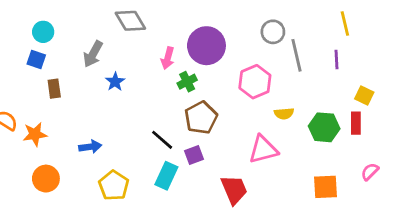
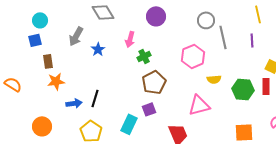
purple circle: (206, 46) -> (156, 16), moved, size x0.7
blue square: (36, 60) -> (35, 40), turned -32
blue star: (115, 82) -> (98, 49), moved
orange star: (35, 134) -> (56, 81), moved
black line: (162, 140) -> (95, 98), moved, turned 66

